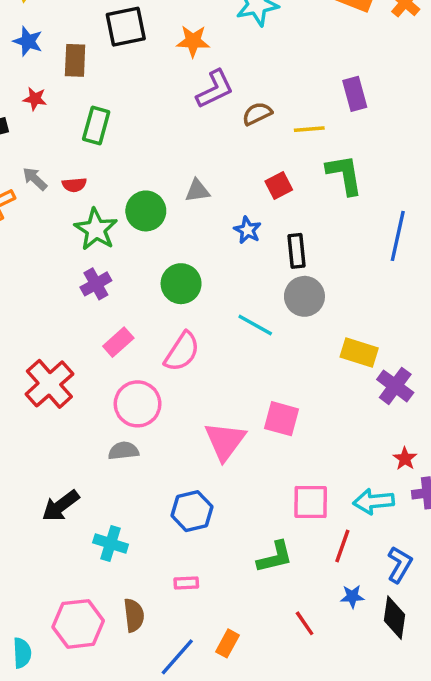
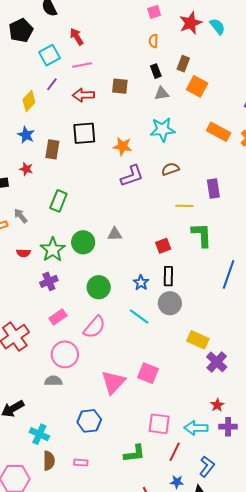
brown semicircle: (257, 114) -> (170, 169), moved
green rectangle: (96, 126) -> (58, 201), moved
red semicircle: (74, 185) -> (23, 253), moved
red square: (279, 186) -> (163, 246), moved
blue star: (247, 230) -> (141, 283), moved
brown semicircle: (134, 615) -> (49, 461), moved

